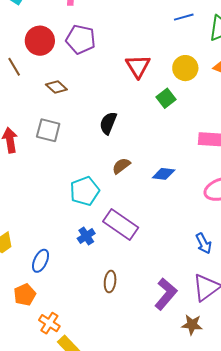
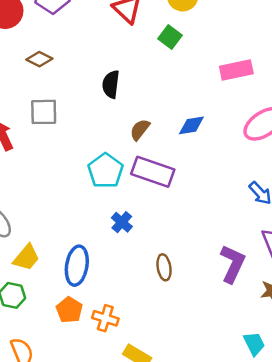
purple rectangle: (121, 225) -> (153, 172), moved
blue ellipse: (41, 261) -> (77, 266), size x1.4
orange cross: (49, 323) -> (105, 318), moved

